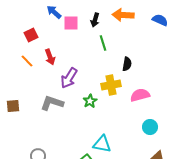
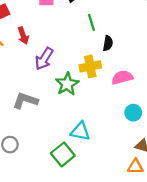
green line: (103, 43) -> (91, 22), moved
green star: (90, 101) -> (67, 84), size x1.5
gray L-shape: (52, 103) -> (25, 101), moved

